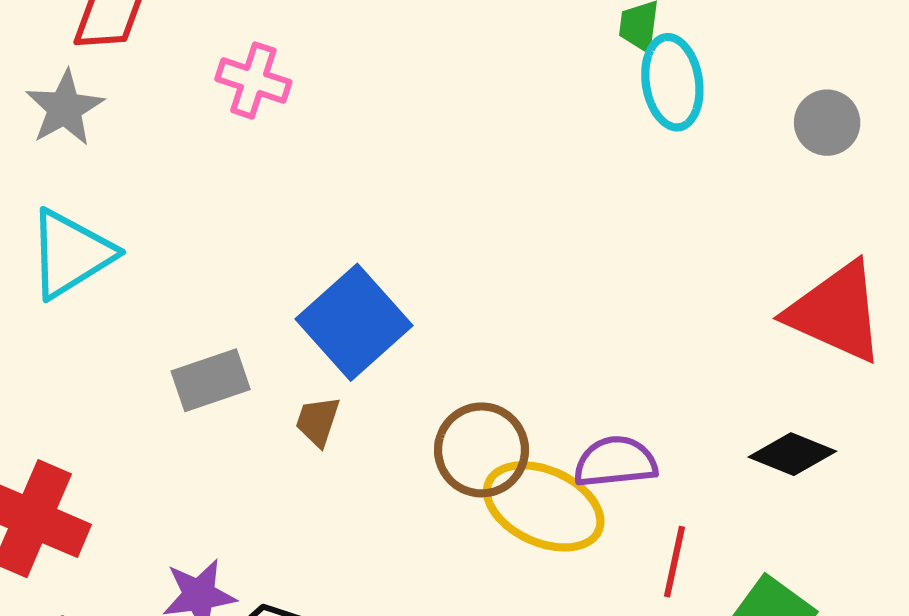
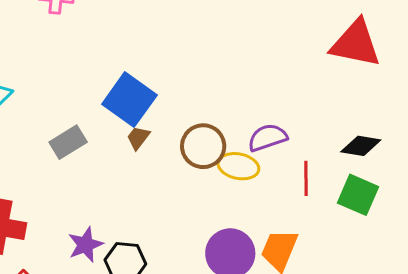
brown trapezoid: (318, 421) -> (138, 138), moved, turned 32
black diamond: (792, 454) -> (361, 146), moved
yellow ellipse: (544, 506) -> (238, 166), size x0.7

